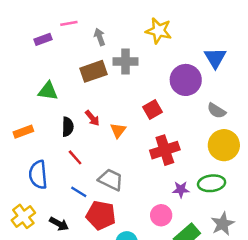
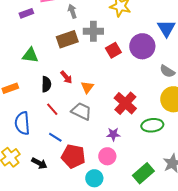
red square: (153, 109) -> (113, 50), moved
red cross: (165, 150) -> (125, 103), turned -30
gray trapezoid: (111, 180) -> (81, 111), moved
green ellipse: (212, 183) -> (152, 125), moved
purple star: (181, 189) -> (113, 134), moved
pink circle: (161, 215) -> (107, 156), moved

